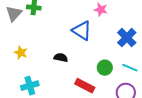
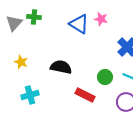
blue triangle: (82, 31) -> (79, 24), moved
black semicircle: (61, 58) -> (61, 67), size x1.5

